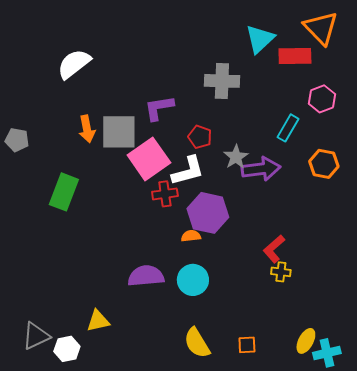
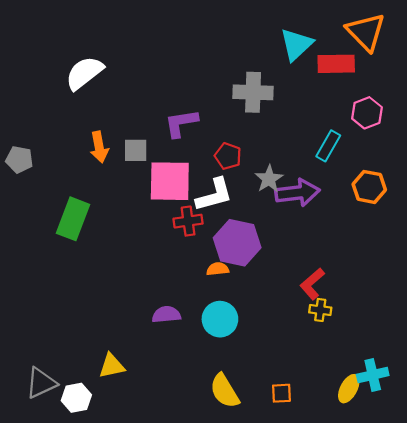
gray square: (119, 132) -> (136, 150), size x0.6
pink square: (149, 159) -> (170, 181), turned 36
purple semicircle: (146, 276) -> (166, 315), size x0.7
cyan cross: (327, 353) -> (373, 375), moved

